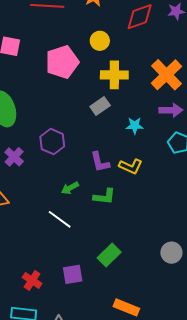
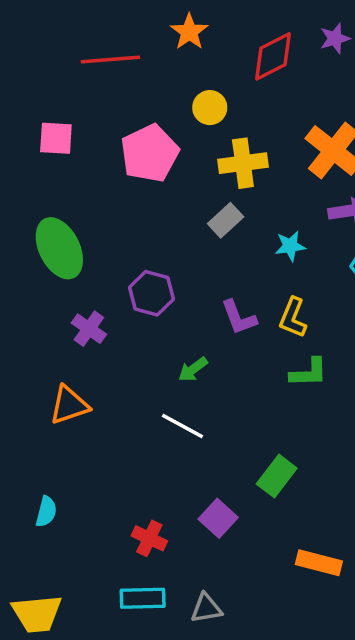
yellow L-shape: (131, 166) -> (293, 318), turned 95
green L-shape: (104, 197) -> (309, 373), moved
purple square: (73, 274) -> (218, 518), turned -30

